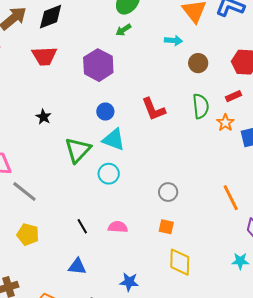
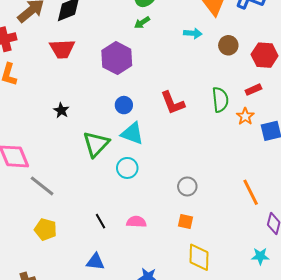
brown circle: (198, 63) -> (228, 45), moved

